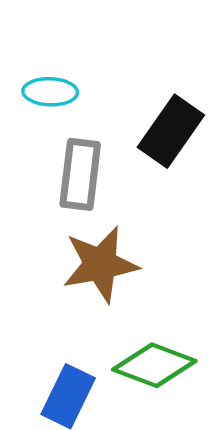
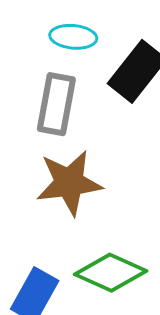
cyan ellipse: (50, 92) -> (73, 37), moved

